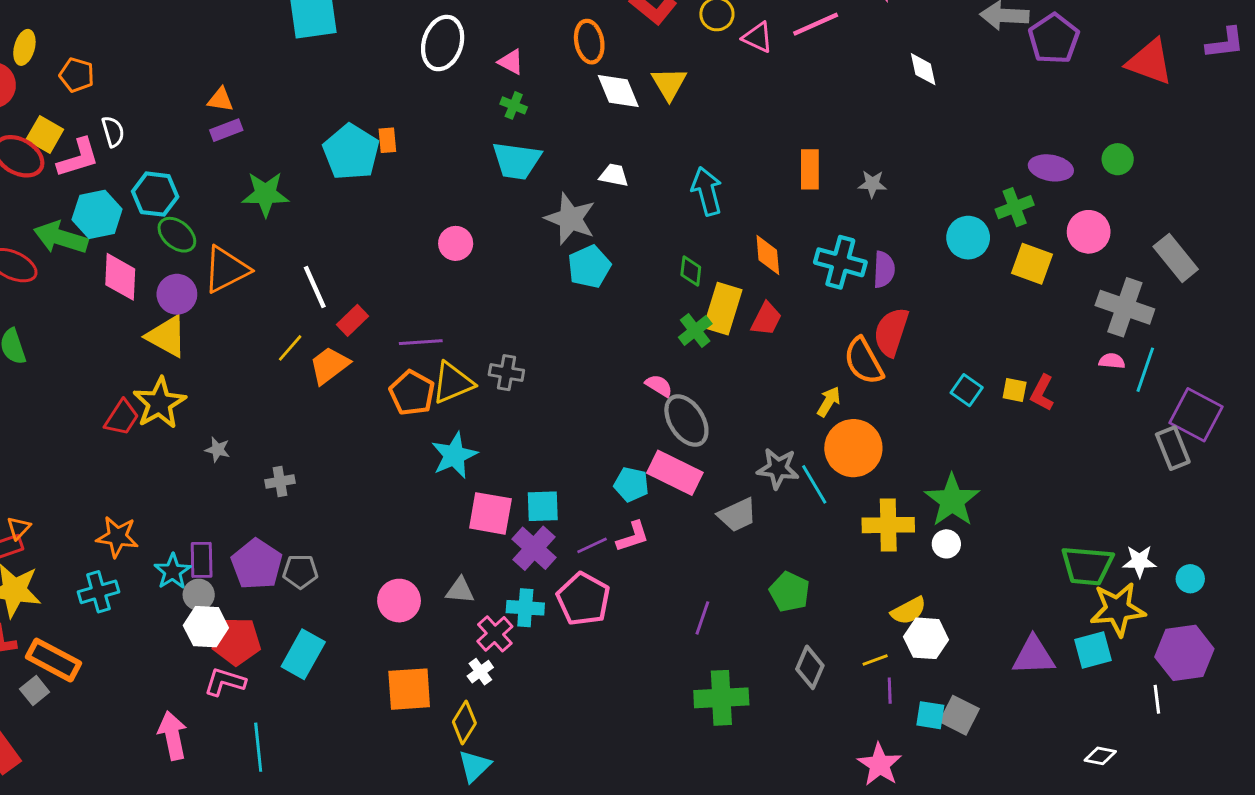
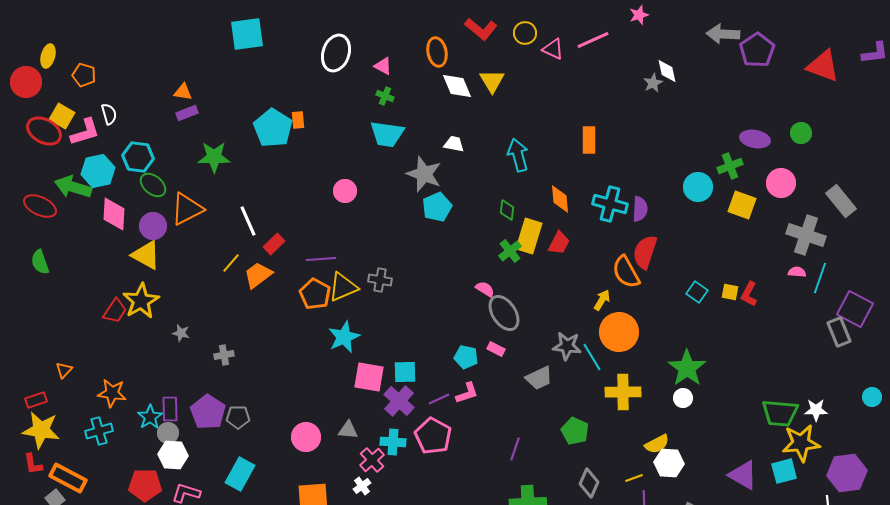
gray star: (872, 184) -> (653, 83), moved, turned -30
pink rectangle: (675, 473) -> (496, 349), size x0.5
yellow cross: (888, 525) -> (623, 392), moved
orange triangle: (19, 528) -> (64, 370), moved
cyan circle: (1190, 579) -> (872, 397), moved
red pentagon: (236, 641) -> (145, 485), moved
purple triangle: (1033, 656) -> (743, 475), turned 32

